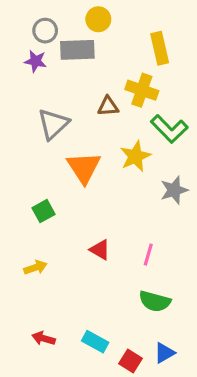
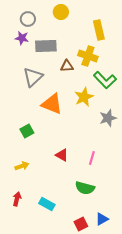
gray rectangle: (77, 50) -> (46, 46), moved
orange triangle: (84, 168) -> (52, 104), turned -35
green semicircle: (155, 301) -> (85, 188), moved
red arrow: (44, 338) -> (17, 199), moved, turned 88
cyan rectangle: (95, 342) -> (47, 204), moved
red square: (131, 361) -> (81, 224), turned 32

